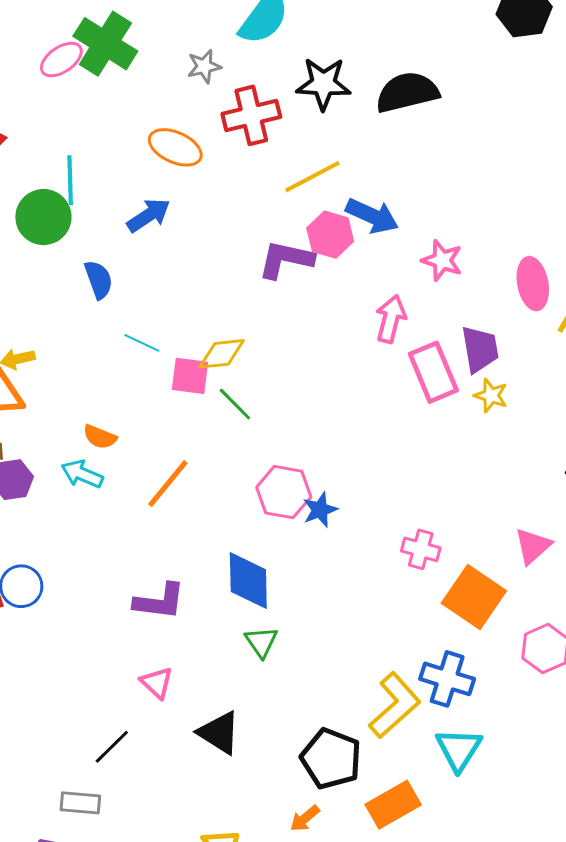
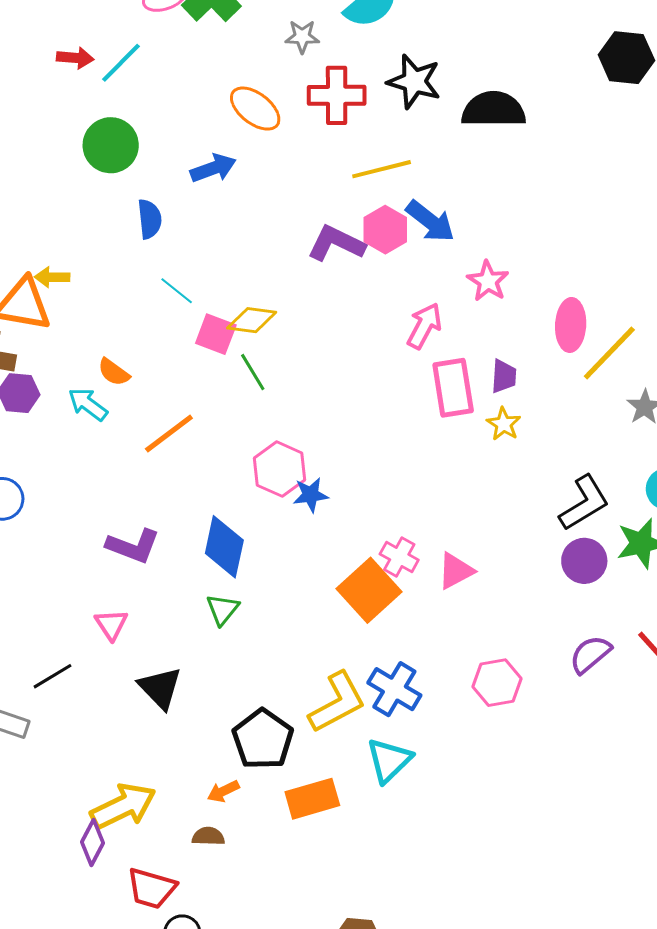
cyan line: (70, 180) -> (121, 63), moved, turned 33
purple trapezoid: (480, 349) -> (504, 376), size x0.7
pink triangle: (533, 546) -> (456, 571), moved
orange square: (474, 597) -> (369, 590), moved

